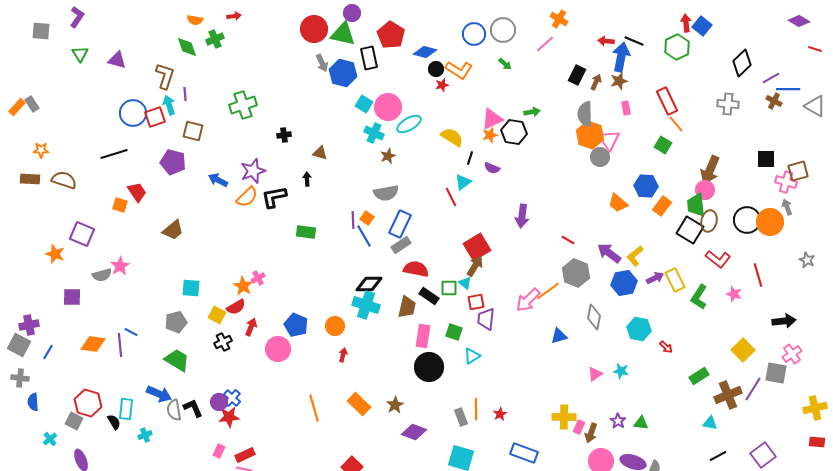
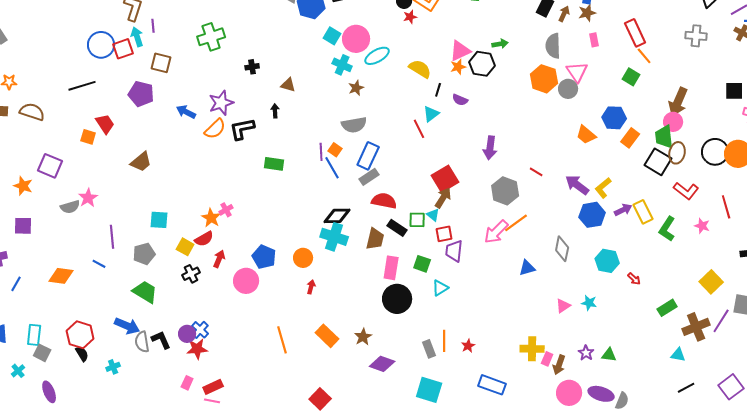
orange hexagon: (590, 135) -> (544, 79), moved
gray hexagon: (576, 273) -> (505, 191), moved
purple square: (72, 297) -> (23, 226), moved
purple line: (120, 345) -> (112, 237), moved
red hexagon: (88, 403) -> (80, 335), moved
cyan rectangle: (126, 409) -> (34, 335), moved

